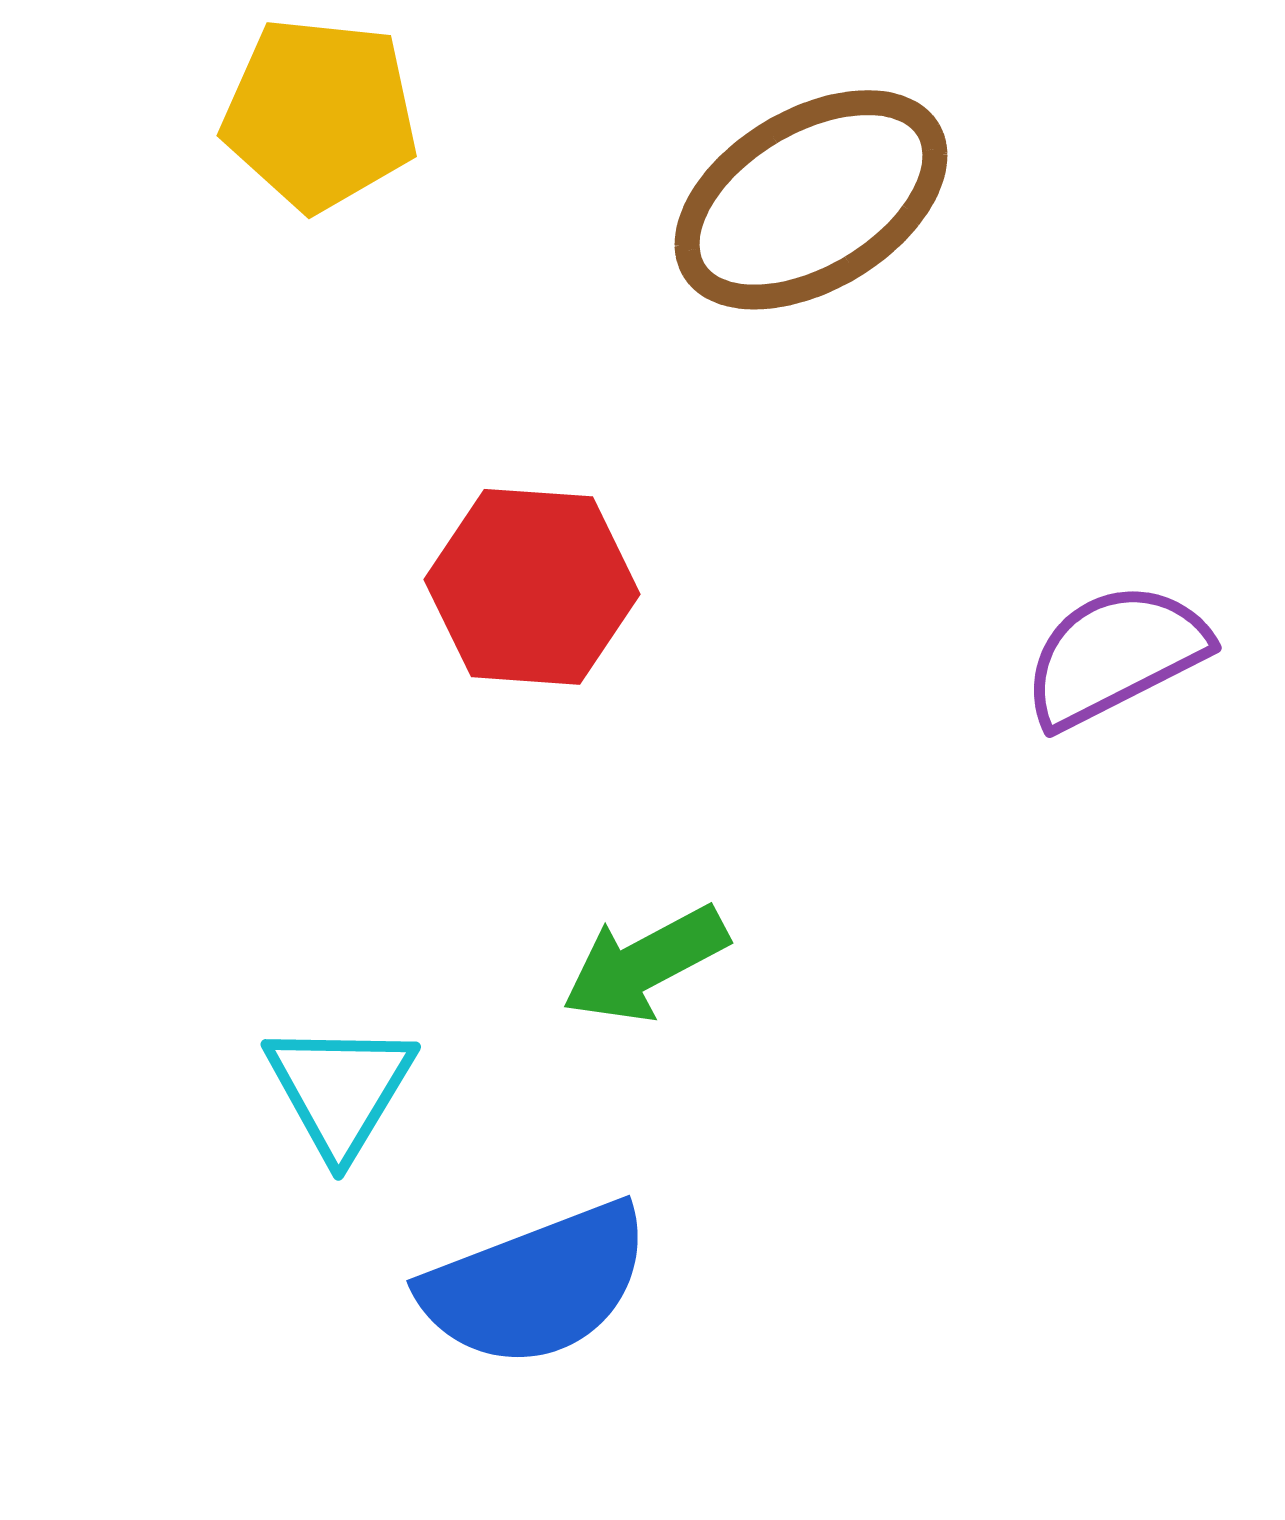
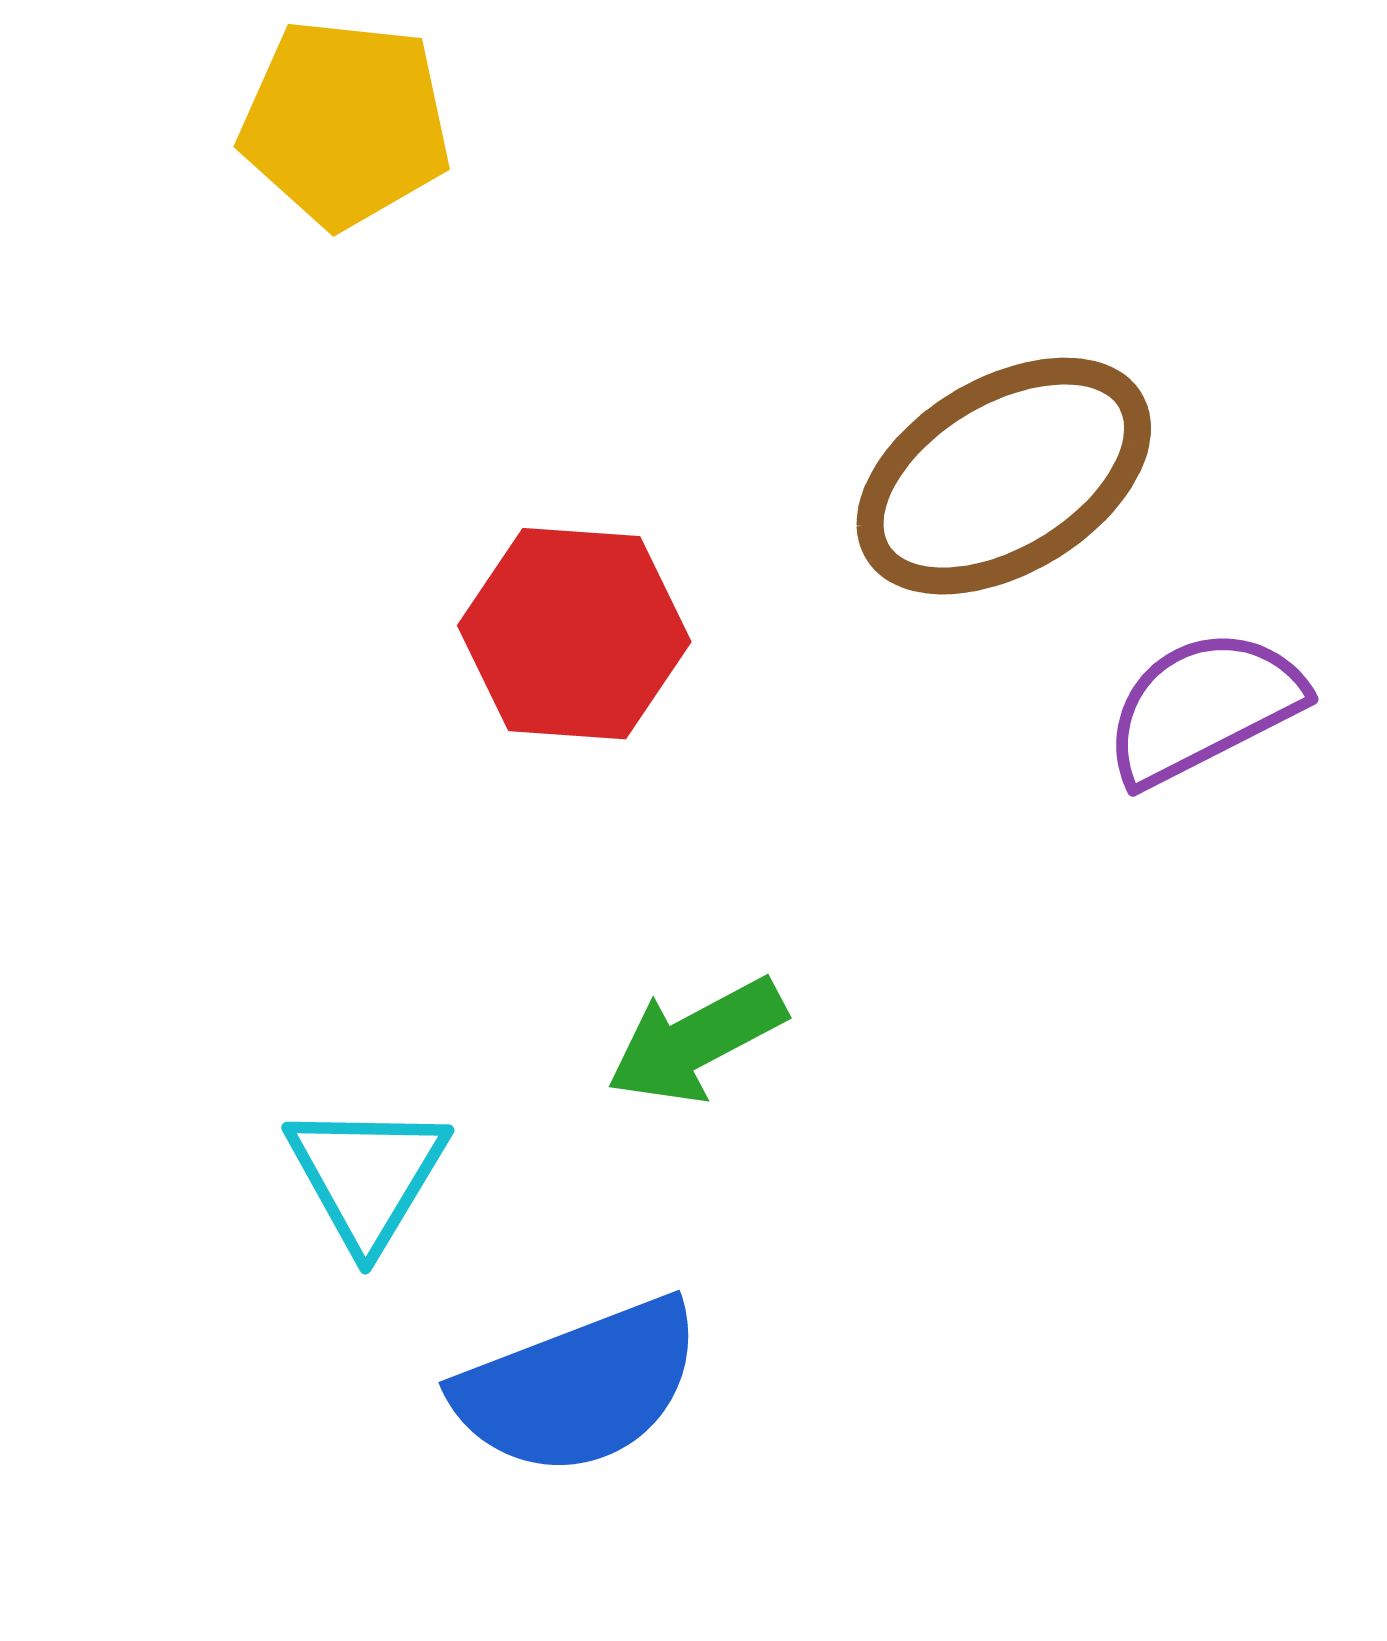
brown ellipse: (811, 200) -> (1004, 476), moved

